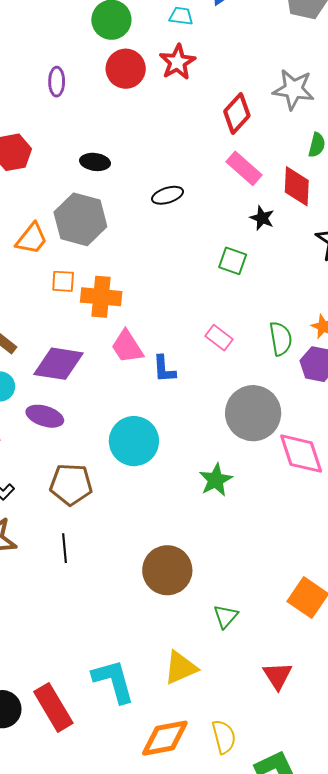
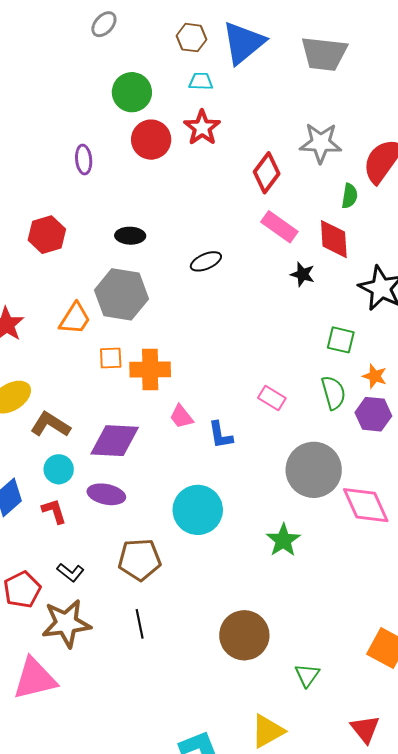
green square: (233, 261) -> (341, 340), moved
pink trapezoid: (127, 347) -> (181, 417), size x0.7

